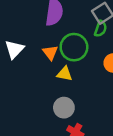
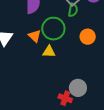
gray circle: (64, 108) -> (78, 88), moved

